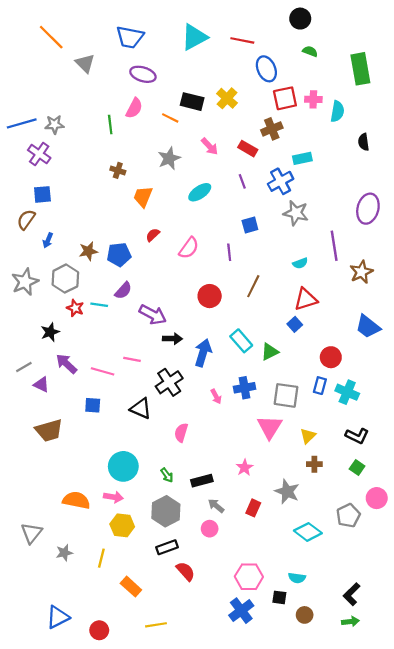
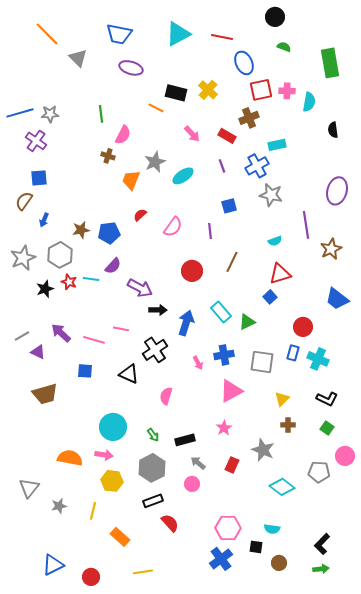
pink semicircle: (134, 108) -> (123, 135), moved
gray star: (169, 158) -> (155, 162), moved
black star: (50, 332) -> (45, 289), moved
pink triangle: (270, 427) -> (231, 391), moved, turned 30
gray pentagon: (348, 516) -> (319, 472), turned 30

